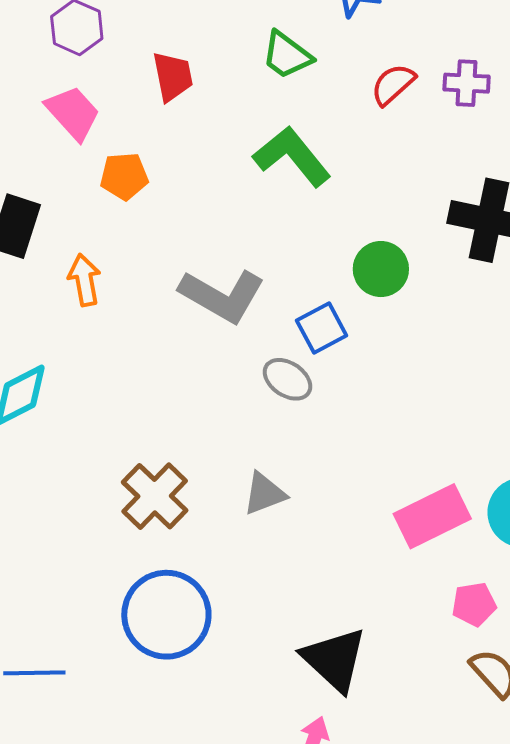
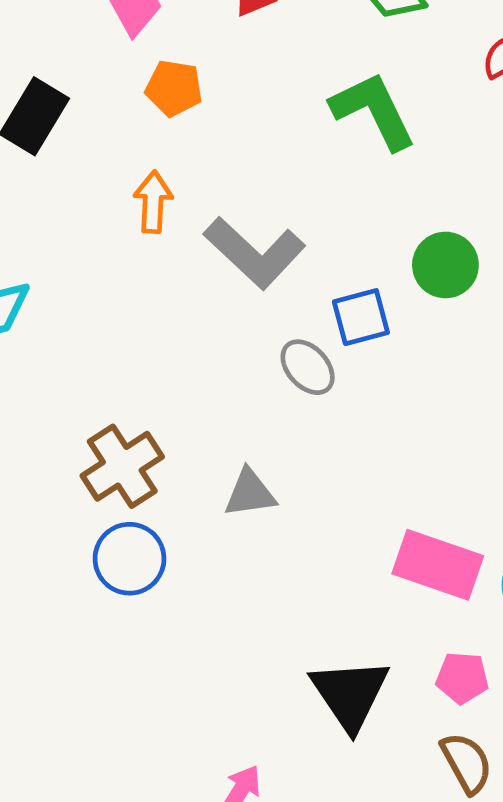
orange arrow: (84, 280) -> (153, 202), moved
pink rectangle: (432, 516) -> (438, 565), turned 32
blue circle: (166, 615) -> (130, 559), moved, size x0.7
black triangle: (334, 659) -> (350, 694), moved

